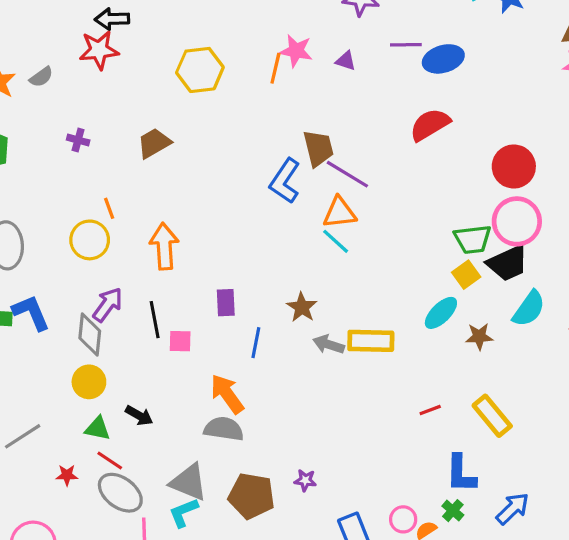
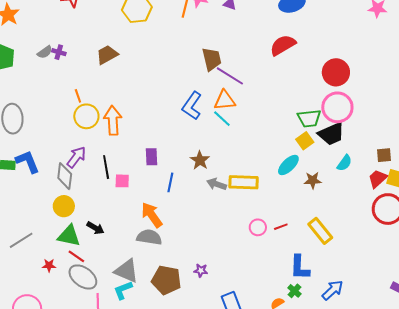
gray semicircle: (41, 77) -> (45, 52), moved
blue L-shape: (285, 181) -> (192, 106), moved
yellow circle: (90, 240) -> (86, 116), moved
cyan semicircle: (529, 309) -> (344, 163), size x0.7
green triangle: (98, 428) -> (69, 236), size x1.4
pink circle: (403, 519) -> (258, 227), moved

